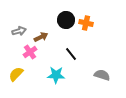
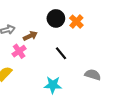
orange cross: (86, 23) -> (76, 22), turned 32
cyan star: (56, 75) -> (53, 85), moved

